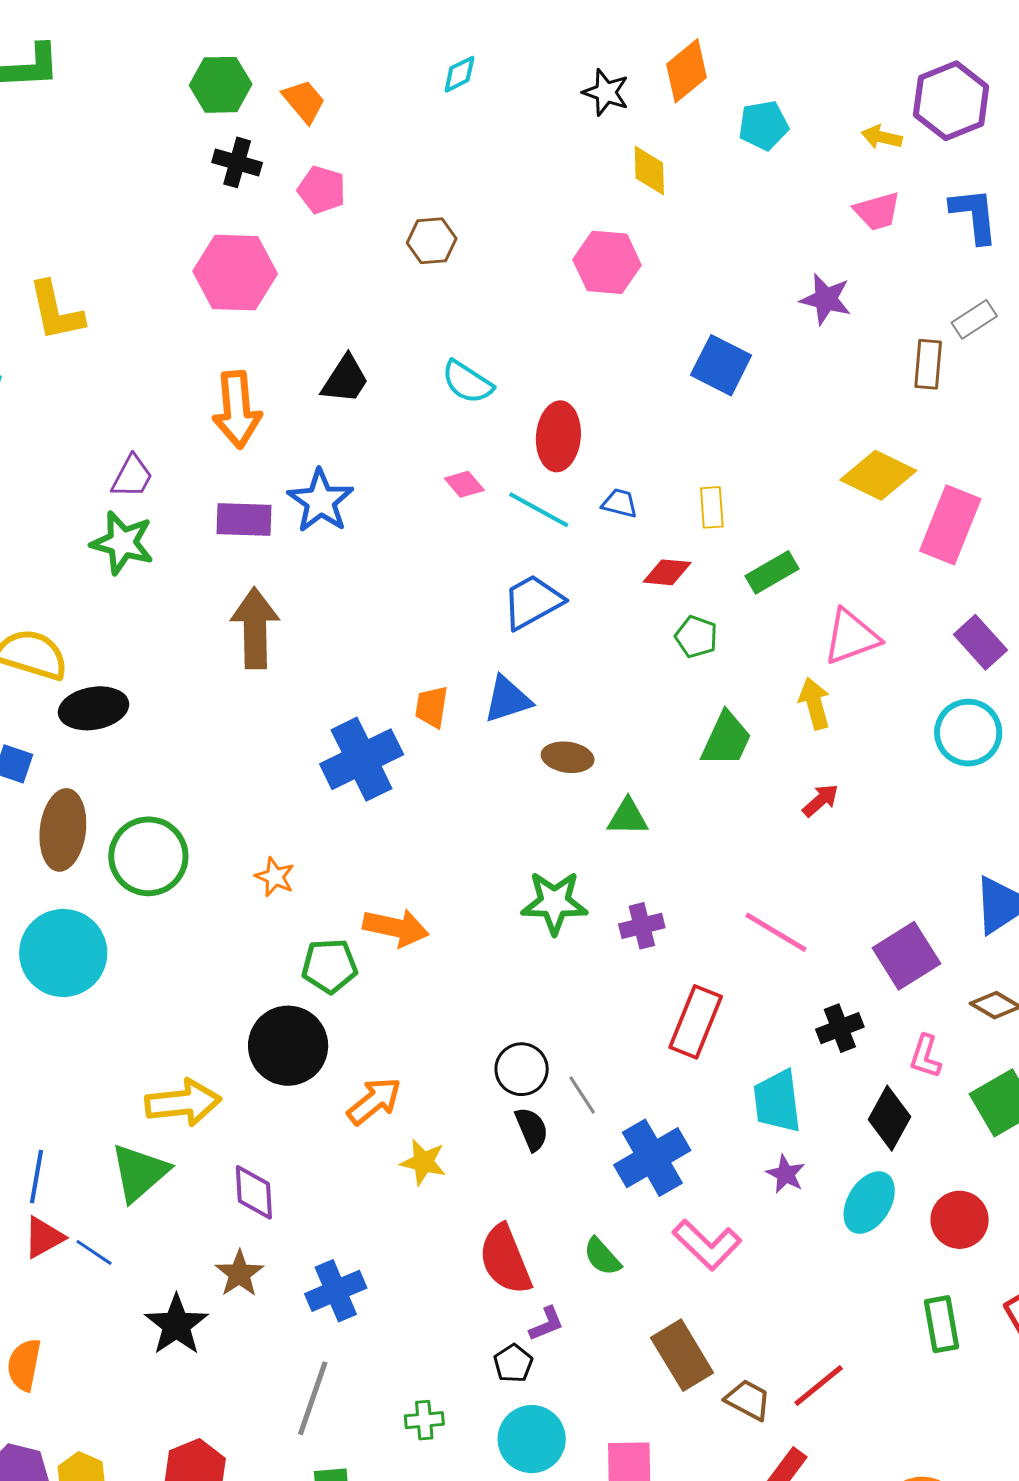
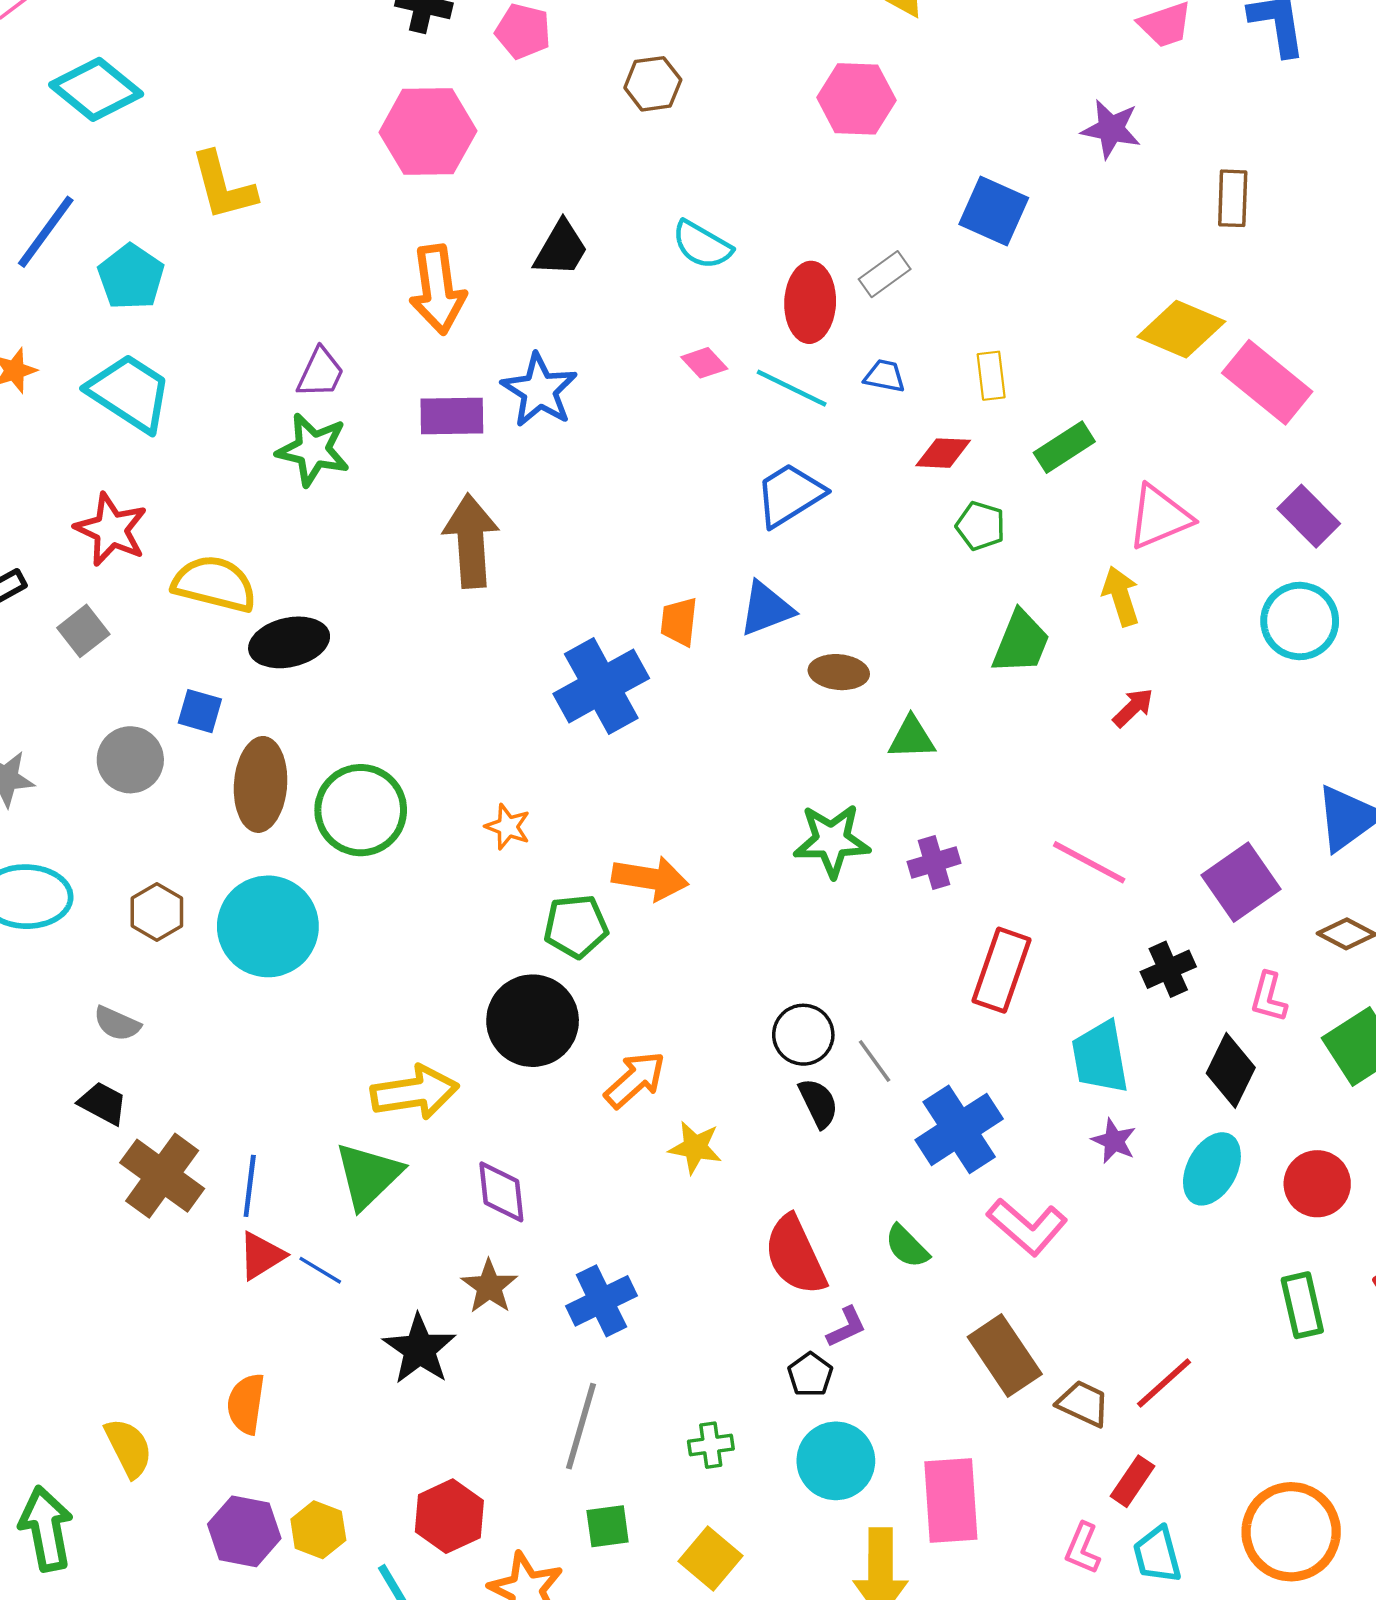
gray rectangle: (974, 319) -> (885, 274), moved
pink rectangle: (950, 525) -> (1267, 382), turned -70

